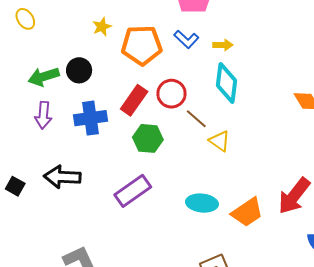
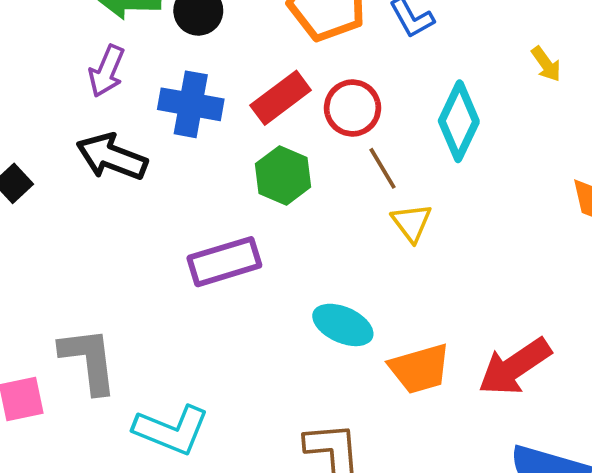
yellow arrow: (223, 45) -> (546, 64), moved, turned 36
black arrow: (62, 177) -> (112, 157), moved

